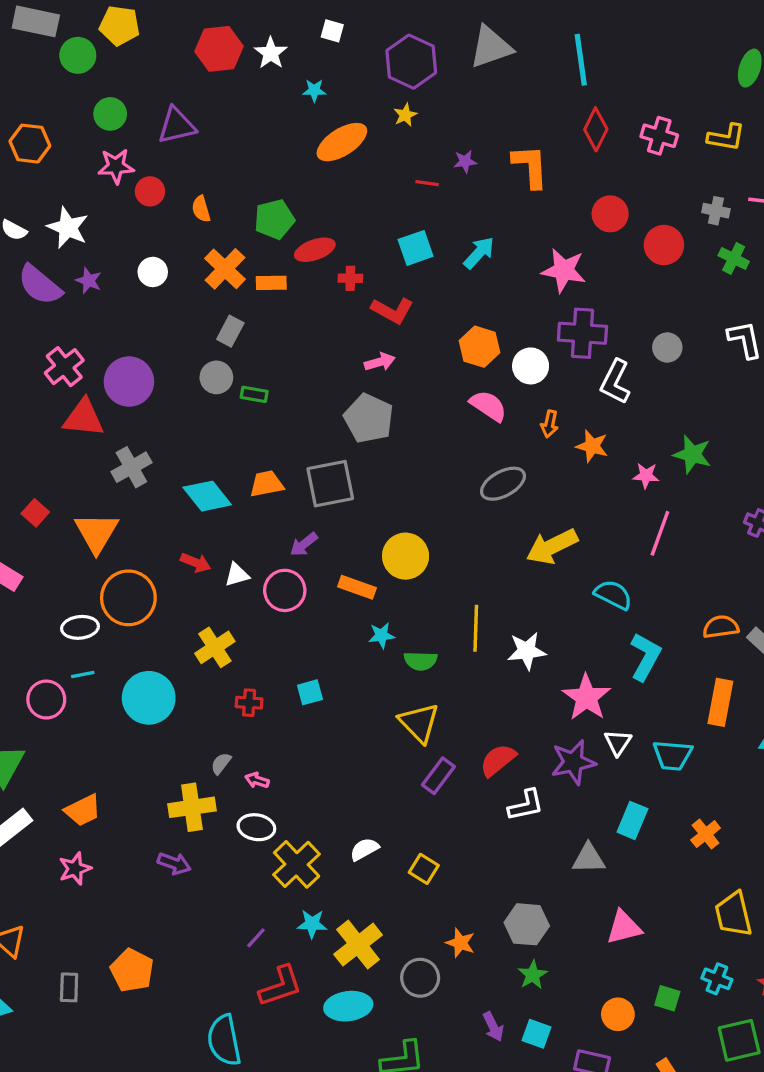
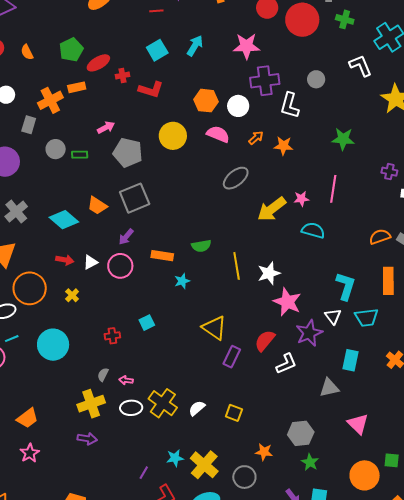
red circle: (664, 245) -> (302, 20), size x1.4
orange cross: (225, 269) -> (50, 100), moved, turned 30
gray rectangle: (230, 331) -> (29, 125), moved
pink arrow: (380, 362) -> (106, 128), moved
gray pentagon: (369, 418) -> (128, 153), moved
orange arrow: (550, 424) -> (256, 138), turned -133
pink star: (646, 476) -> (301, 199), moved
orange trapezoid: (266, 484) -> (97, 206), turned -125
yellow circle: (406, 556) -> (173, 136), moved
yellow cross: (215, 647) -> (72, 295), moved, size x0.6
cyan L-shape: (645, 657) -> (346, 286), moved
green semicircle: (421, 661) -> (201, 246), moved
pink star: (586, 697) -> (287, 302), moved
yellow cross: (297, 864) -> (163, 403), moved
pink triangle: (624, 927) -> (358, 424), turned -50
orange circle: (618, 1014) -> (365, 475), size x1.5

